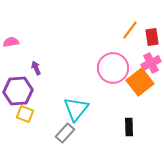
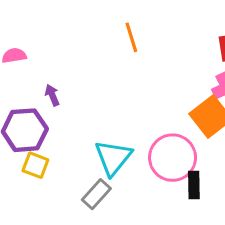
orange line: (130, 30) -> (131, 37), moved, turned -54
pink circle: (113, 68) -> (173, 158), moved

